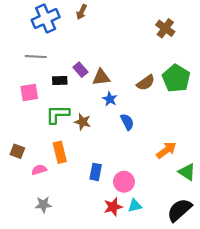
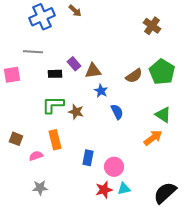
brown arrow: (82, 12) -> (75, 11), turned -72
pink square: (29, 92) -> (12, 75), moved
green triangle: (187, 172) -> (163, 115), moved

